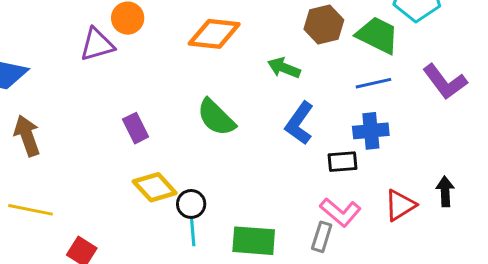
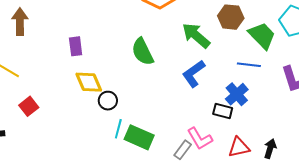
green arrow: (284, 68) -> (196, 35), size x1.4
purple rectangle: (136, 128) -> (76, 46), moved
blue cross: (371, 131) -> (237, 94), turned 35
black rectangle: (343, 162) -> (223, 111), moved
cyan line: (193, 231) -> (118, 129), moved

